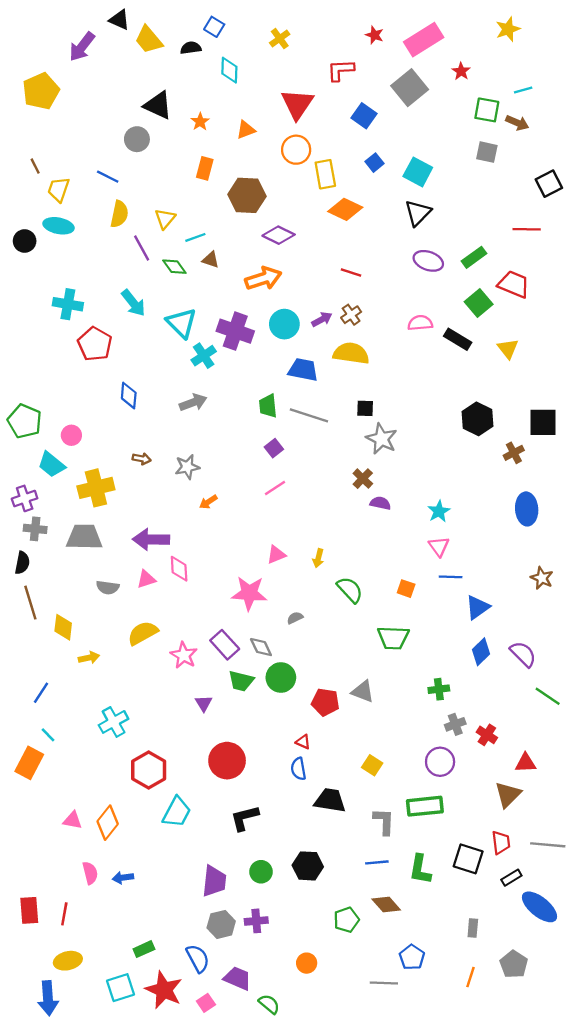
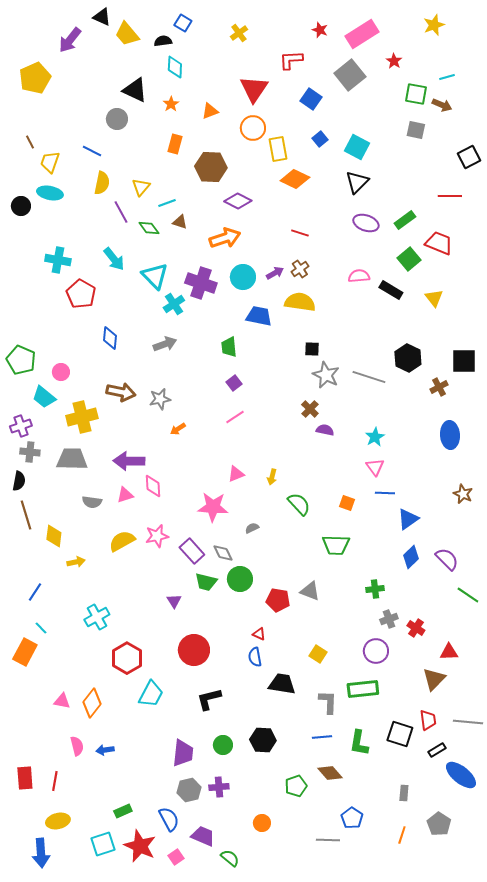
cyan diamond: (229, 70) -> (175, 67), moved
gray line: (309, 415) -> (369, 377), moved
brown arrow: (142, 459) -> (121, 392), size x1.8
pink star: (184, 655) -> (157, 536), moved, turned 30

